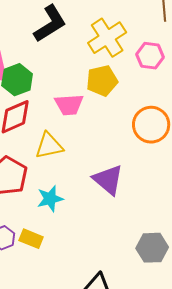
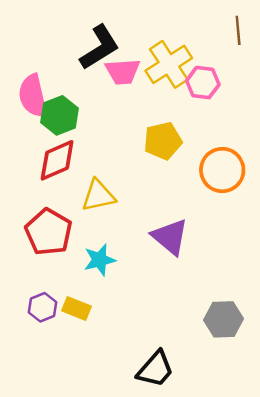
pink hexagon: (150, 56) -> (203, 83), moved
yellow pentagon: (102, 81) -> (163, 141), moved
pink trapezoid: (69, 105) -> (123, 72), moved

